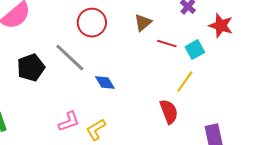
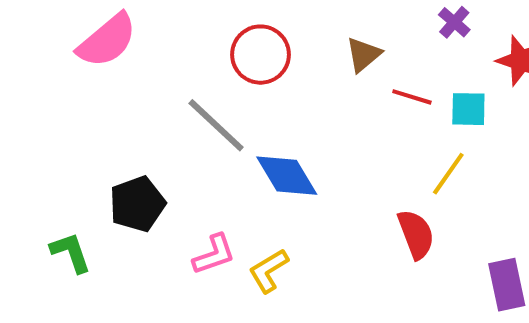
cyan square: (195, 50) -> (468, 109), turned 30
black pentagon: (31, 68) -> (137, 204), moved
blue diamond: (105, 83) -> (287, 176), size x1.5

